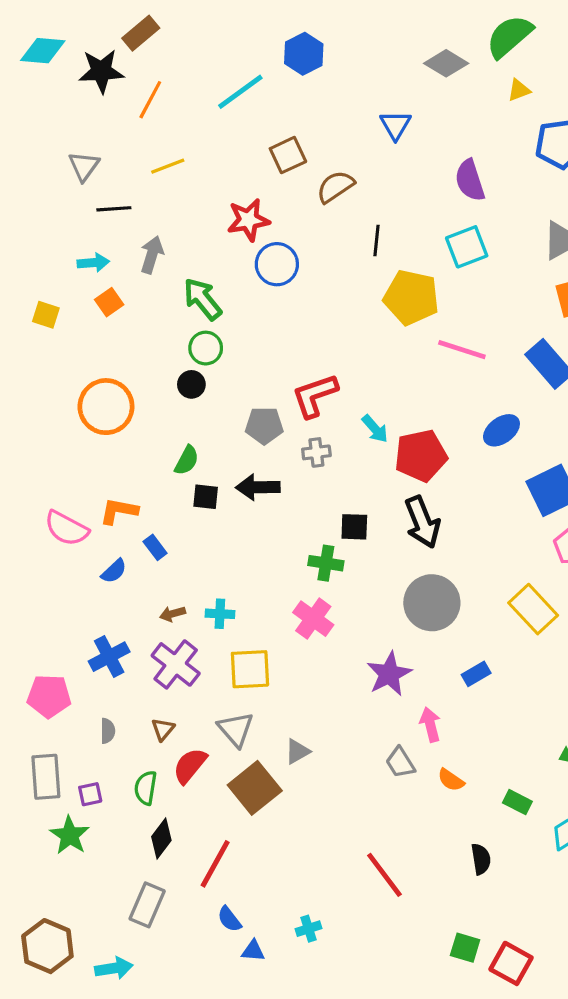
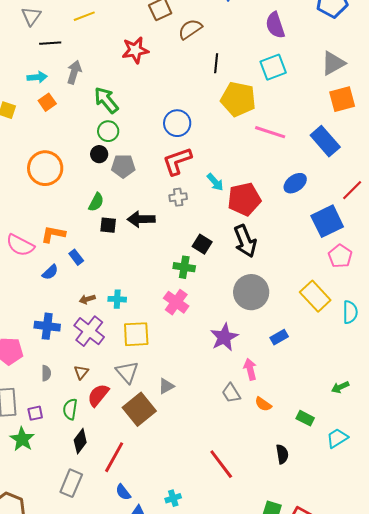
blue circle: (277, 264) -> (177, 123), moved
gray pentagon: (264, 426) -> (123, 166), moved
black square: (354, 527) -> (202, 244), turned 30
blue cross: (109, 657) -> (47, 326), turned 35

